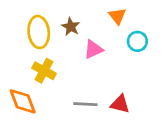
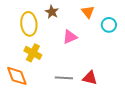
brown star: (71, 27) -> (52, 12), moved
cyan circle: (137, 41) -> (109, 25), moved

